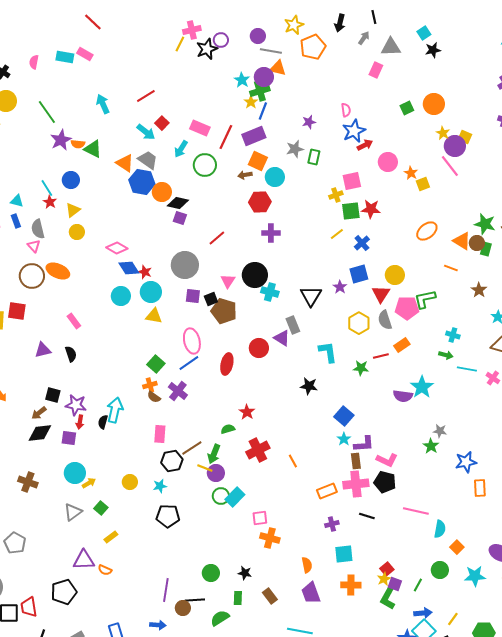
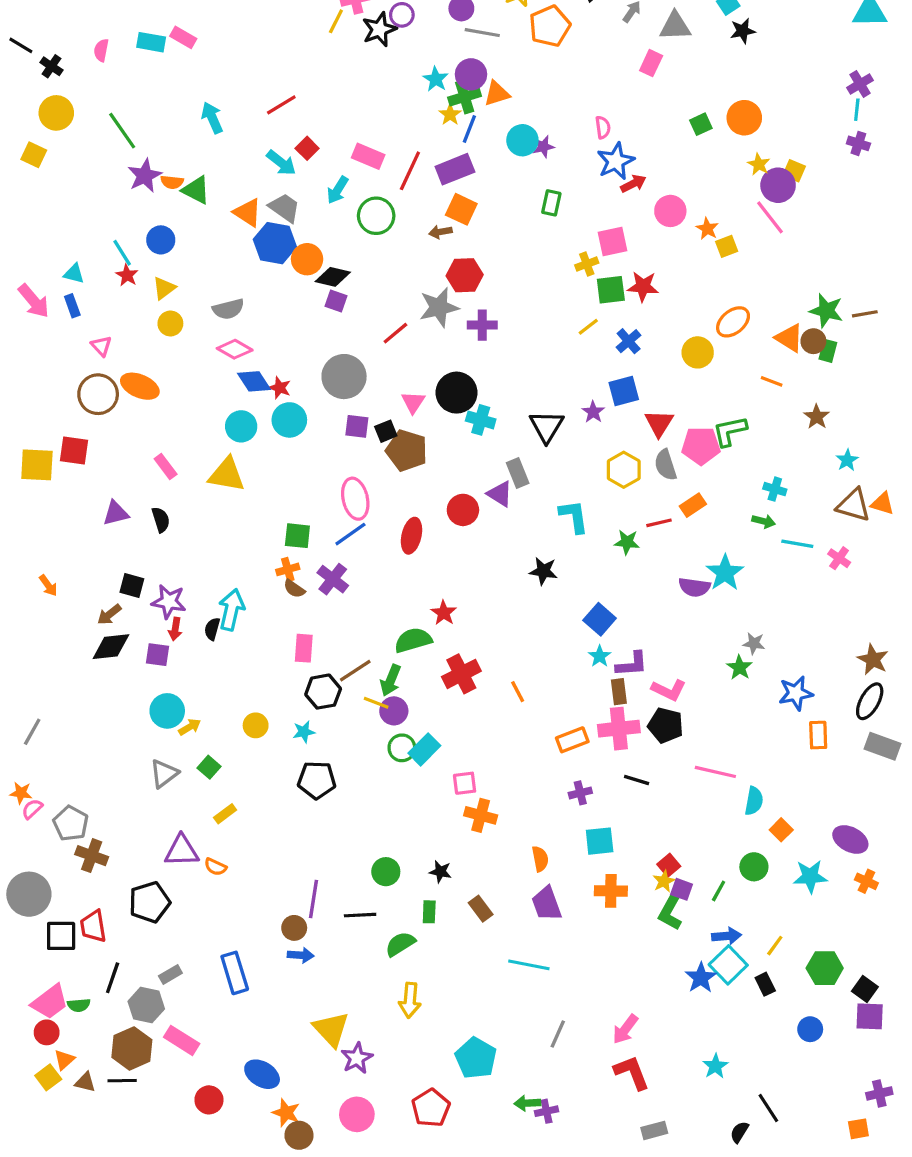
orange triangle: (278, 68) -> (497, 94), moved, turned -30
gray star: (295, 149) -> (439, 307), moved, size x1.4
cyan circle: (275, 177) -> (522, 140), moved
gray semicircle: (38, 229) -> (228, 309), moved, turned -90
yellow circle: (395, 275) -> (698, 352), moved
yellow triangle: (154, 316) -> (227, 475), moved, size x1.4
green square: (156, 364) -> (297, 536), turned -36
green semicircle: (228, 429) -> (413, 640), size x1.6
brown cross: (28, 482) -> (92, 856), moved
brown circle: (183, 608) -> (294, 928), moved

